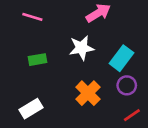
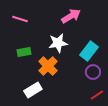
orange cross: (88, 93) -> (48, 66), moved
white rectangle: (31, 109) -> (33, 90), moved

